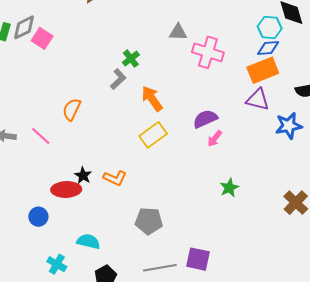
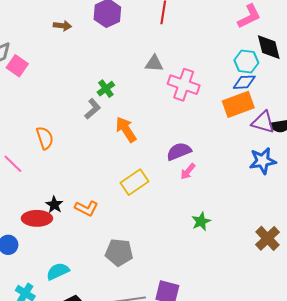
purple triangle: (258, 100) -> (263, 122), moved
orange semicircle: (72, 109) -> (45, 138), turned 135
yellow rectangle: (153, 135) -> (134, 182), moved
cyan semicircle: (88, 241) -> (58, 271), turned -40

